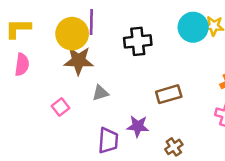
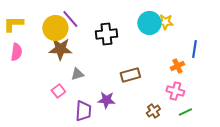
purple line: (91, 22) -> (70, 19), turned -42
pink square: (61, 107) -> (58, 91), moved
brown cross: (174, 147) -> (153, 111), moved

